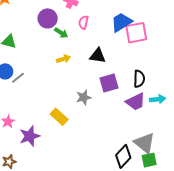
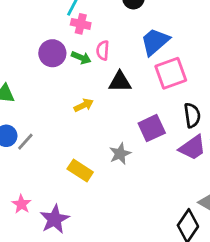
green arrow: (61, 33) -> (81, 58), moved
pink square: (136, 33) -> (171, 73), moved
black triangle: (98, 56) -> (120, 82), moved
yellow rectangle: (59, 117) -> (80, 171), moved

